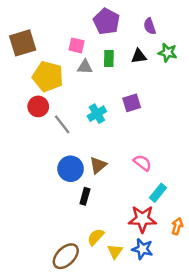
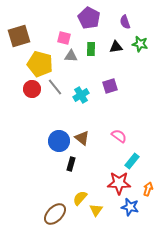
gray line: (62, 124) -> (55, 87), moved
brown triangle: (98, 165) -> (82, 138), turned -42
blue star: (142, 249) -> (130, 207), moved

